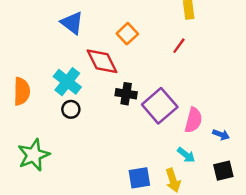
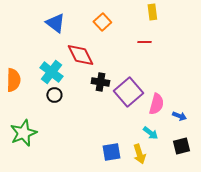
orange square: (127, 34) -> (102, 22), moved
red line: (179, 46) -> (144, 42), turned 56

